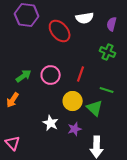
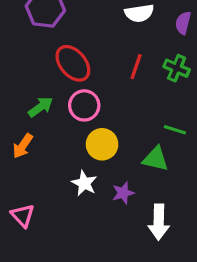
red ellipse: (60, 31) -> (73, 63), moved
red line: (81, 74) -> (136, 67), moved
yellow circle: (73, 101) -> (102, 144), moved
green triangle: (95, 108) -> (155, 159), turned -30

